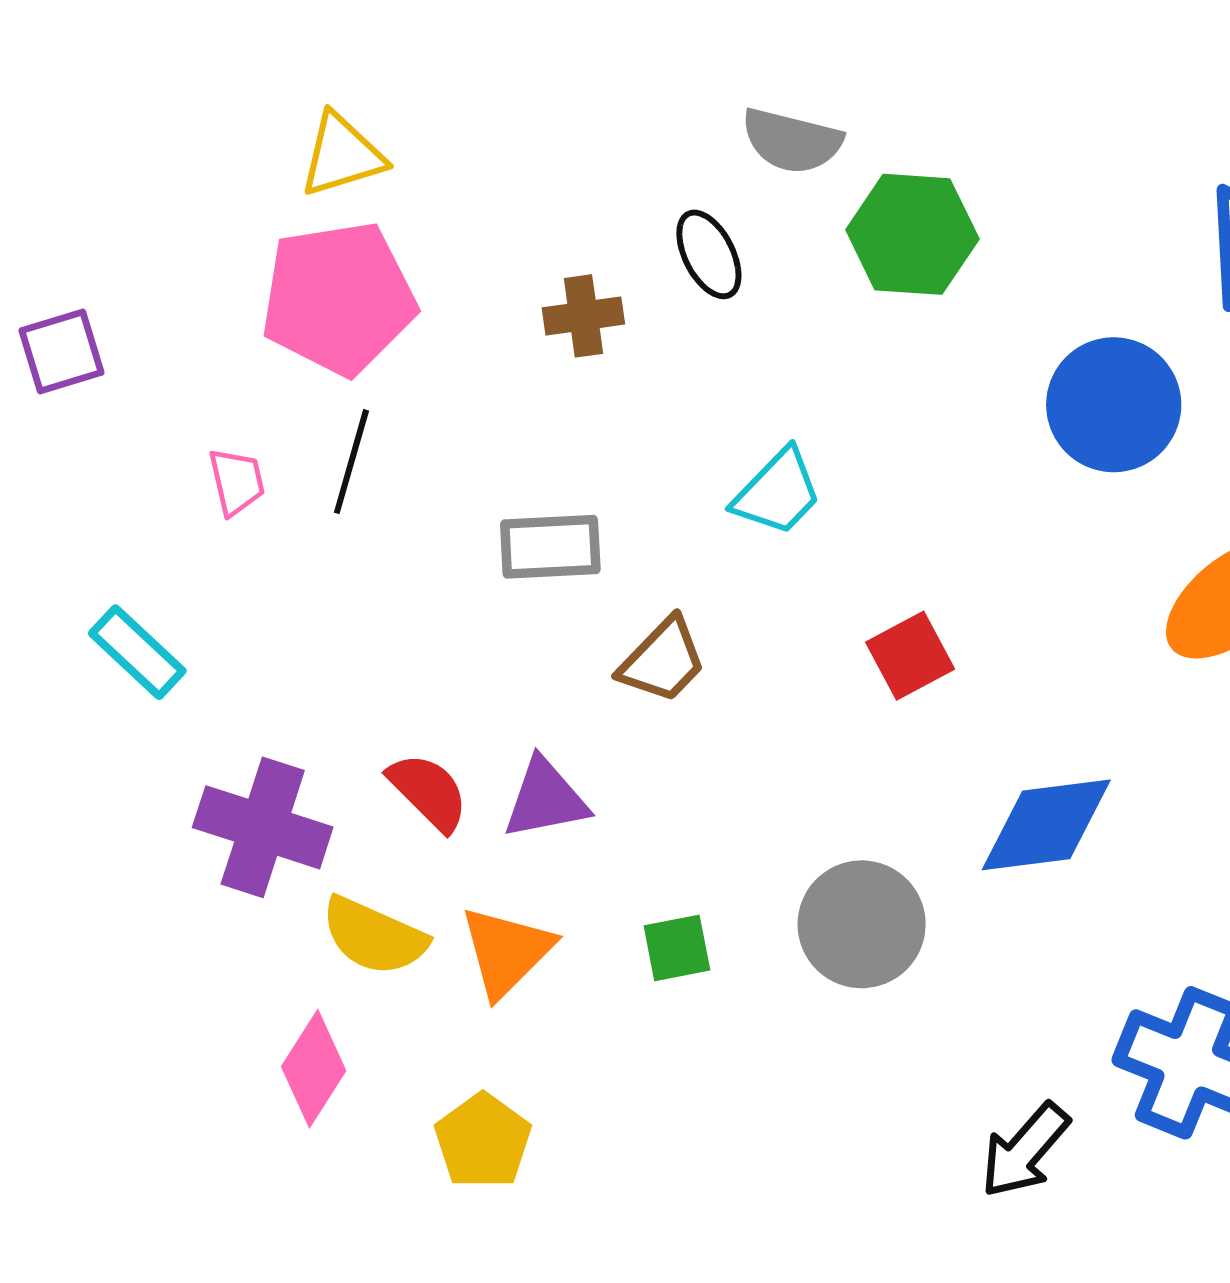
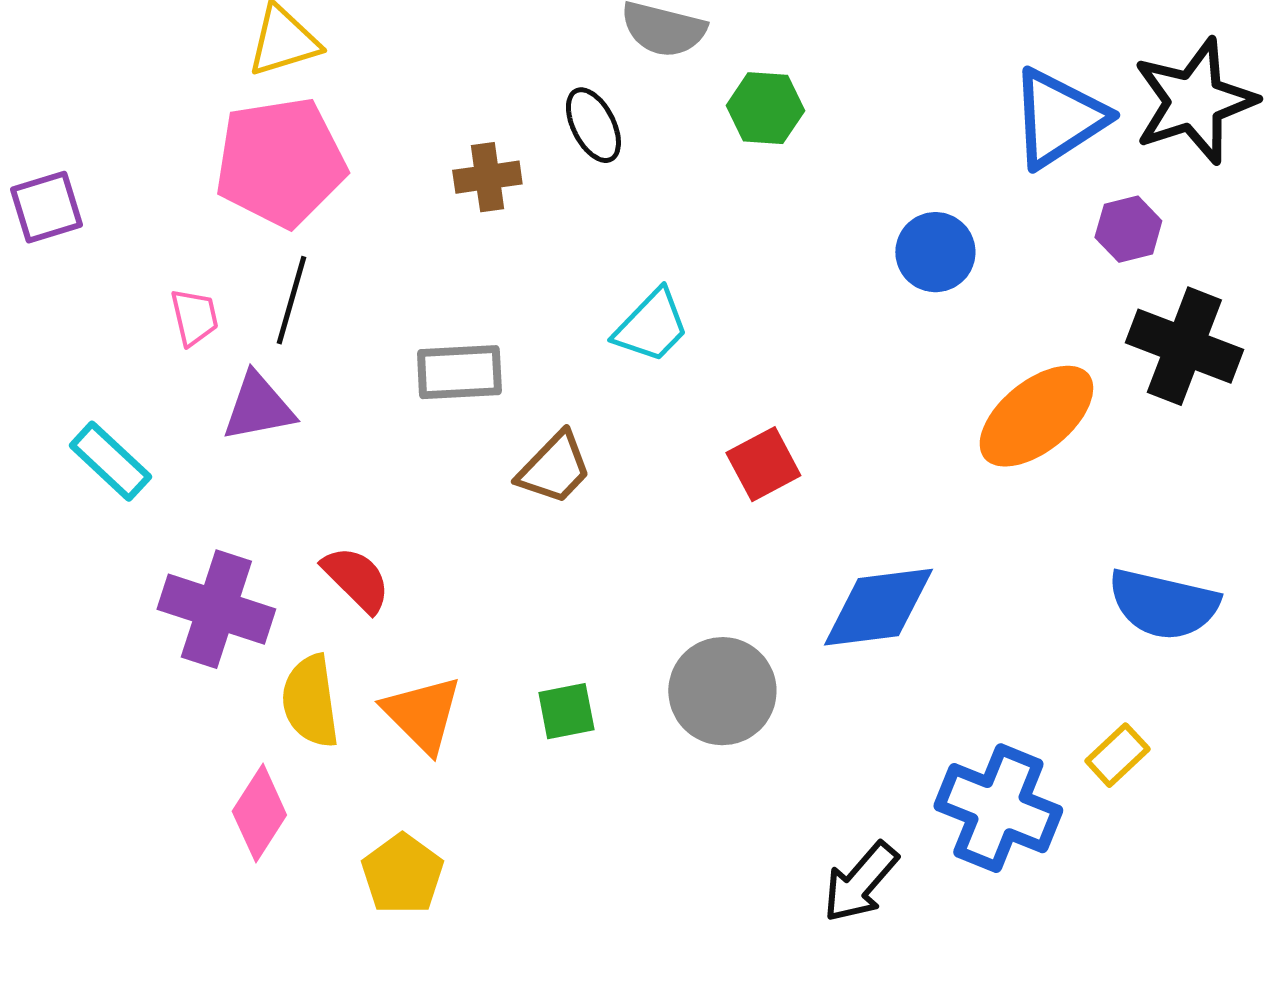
green hexagon: (912, 234) -> (765, 108), size x0.7
blue circle: (1114, 405) -> (935, 252), size x0.7
purple triangle: (546, 799) -> (258, 407), moved
yellow semicircle: (374, 936) -> (310, 701), turned 58
orange triangle: (507, 952) -> (422, 714), turned -30

